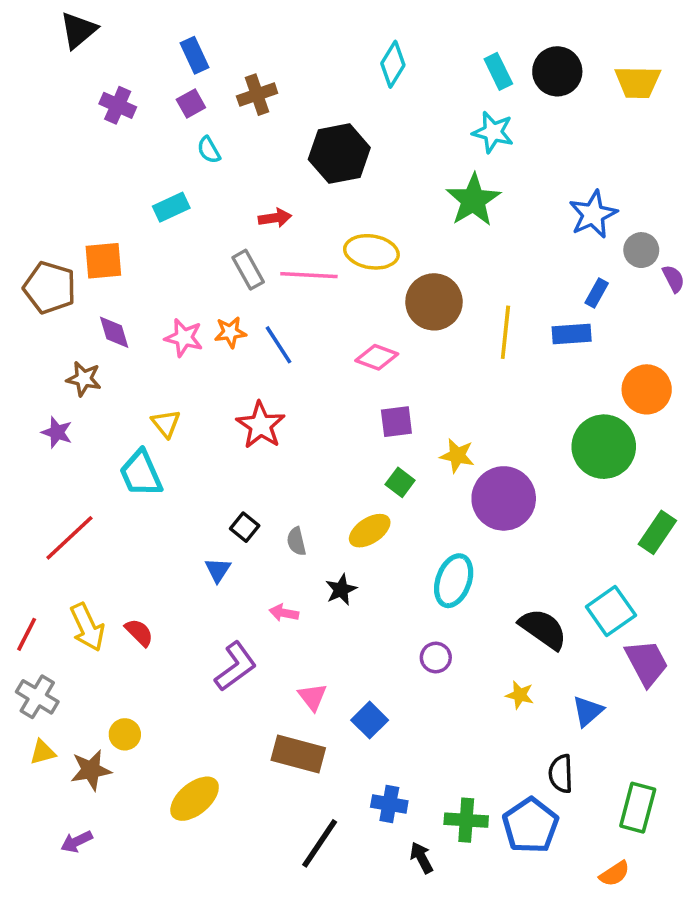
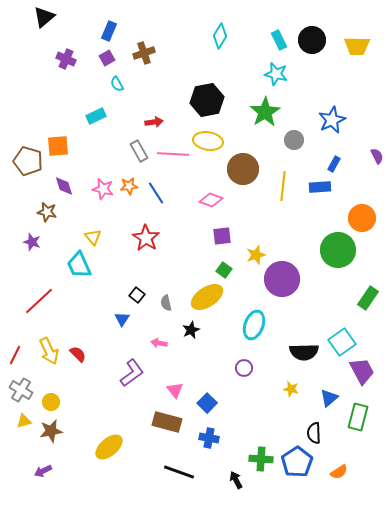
blue rectangle: (195, 55) -> (109, 31), turned 48
black hexagon: (339, 154) -> (207, 100), moved
gray circle: (641, 250) -> (294, 140), moved
yellow star: (457, 456) -> (256, 255), turned -30
yellow ellipse: (370, 531) -> (207, 297), size x1.4
black semicircle: (543, 629) -> (304, 352), turned 144
yellow circle: (125, 734) -> (51, 402), moved
blue cross: (389, 804) -> (209, 438), moved
green rectangle: (638, 808) -> (358, 417), moved
black line: (320, 843) -> (179, 472), turned 76
orange semicircle: (614, 874) -> (339, 472), moved

